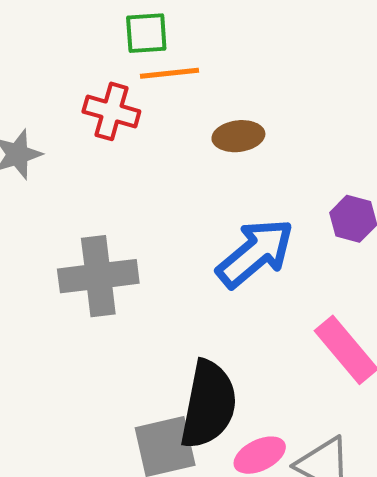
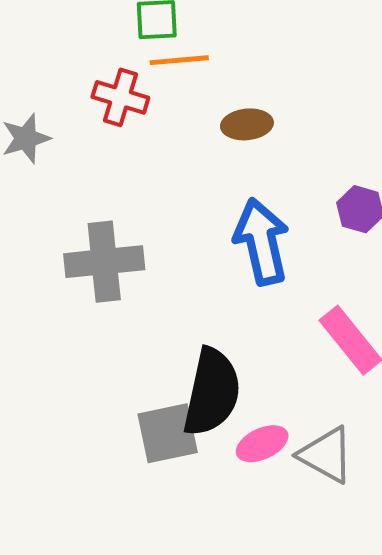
blue arrow: (255, 253) -> (262, 242), turned -64

